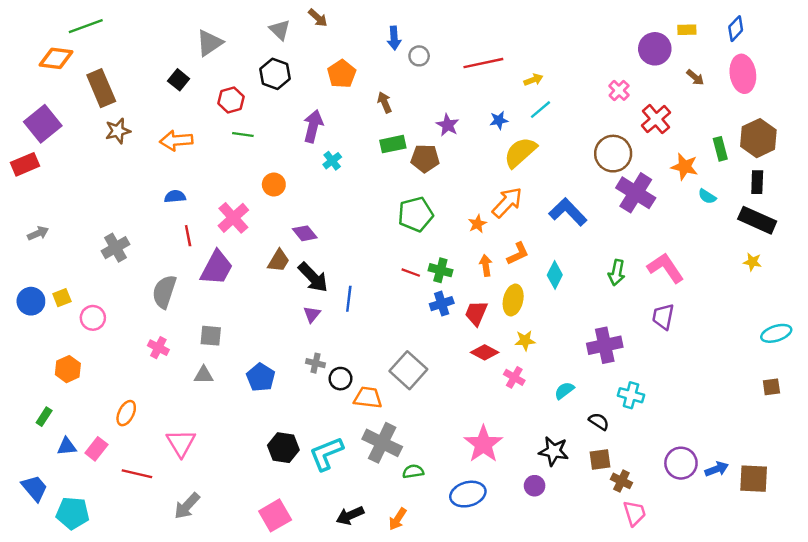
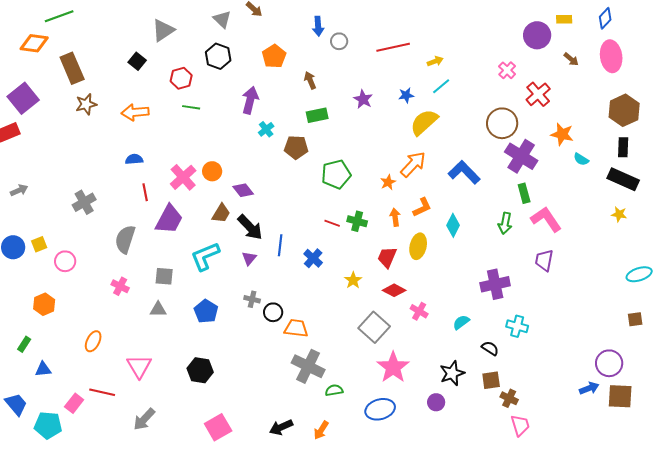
green rectangle: (720, 149) -> (524, 193), moved
brown pentagon: (425, 158) -> (296, 147), moved
orange circle: (274, 185) -> (212, 171), moved
blue cross: (442, 304) -> (313, 258), moved, turned -30
yellow star: (525, 340) -> (353, 280), moved, turned -30
gray square: (408, 370) -> (374, 327), moved
black hexagon: (283, 448) -> (200, 370), moved
pink rectangle: (96, 449) -> (74, 403), moved
black star: (554, 451) -> (452, 373), turned -30
cyan L-shape: (326, 454) -> (205, 256), moved
purple circle: (681, 463) -> (609, 363), moved

